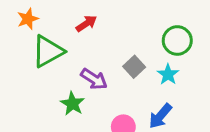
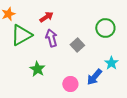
cyan star: (168, 74) -> (111, 63), moved
purple arrow: (94, 79) -> (51, 38), moved, turned -138

